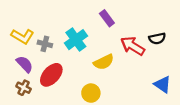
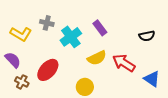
purple rectangle: (107, 18) -> (100, 28), moved
gray cross: (45, 44) -> (47, 23), moved
red arrow: (133, 46) -> (124, 63), moved
purple semicircle: (25, 64) -> (13, 60), moved

